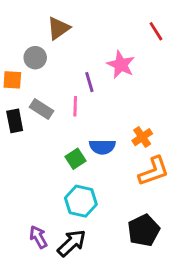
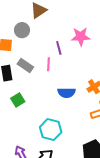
pink star: (121, 65) -> (81, 37), turned -30
green square: (76, 159) -> (18, 100), moved

